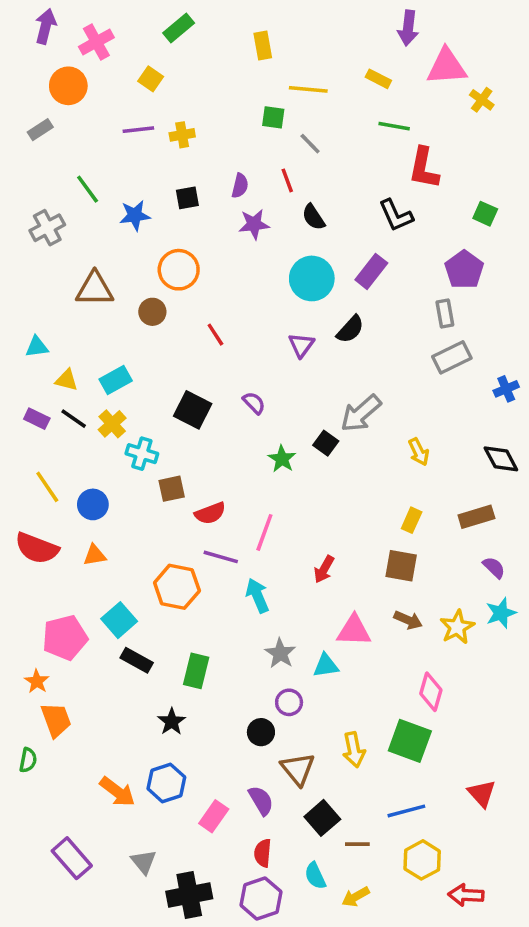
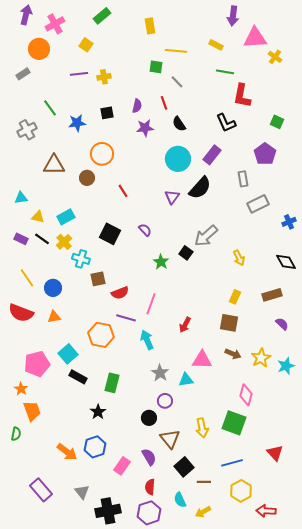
gray rectangle: (445, 314) -> (243, 179), moved
black semicircle: (350, 329) -> (200, 188), size x1.4
cyan star: (501, 613) -> (286, 366), moved

